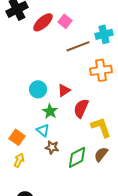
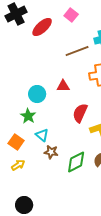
pink square: (65, 21) -> (71, 15), moved
red triangle: (64, 90) -> (63, 86), moved, turned 32
green star: (50, 111) -> (28, 116), moved
yellow arrow: (19, 160) -> (18, 165), turned 32

